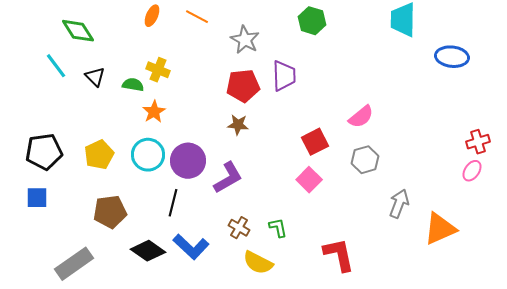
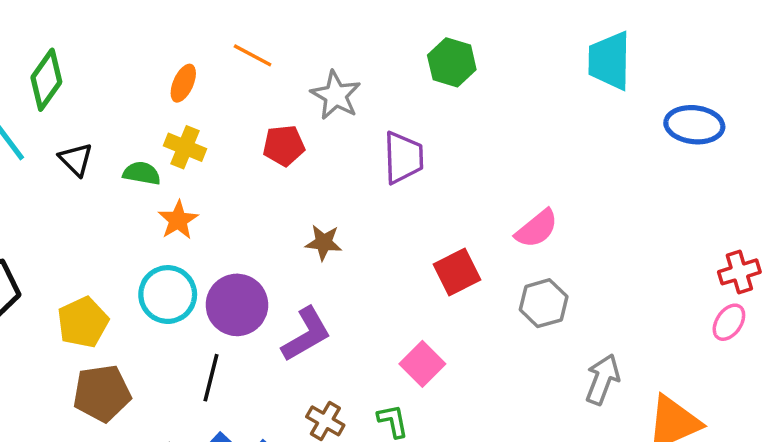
orange ellipse: (152, 16) -> (183, 83), moved
green diamond: (78, 31) -> (46, 80), turned 68
red pentagon: (243, 86) -> (284, 146), moved, size x0.7
yellow pentagon: (99, 155) -> (83, 322), moved
pink square: (309, 180) -> (422, 364), moved

